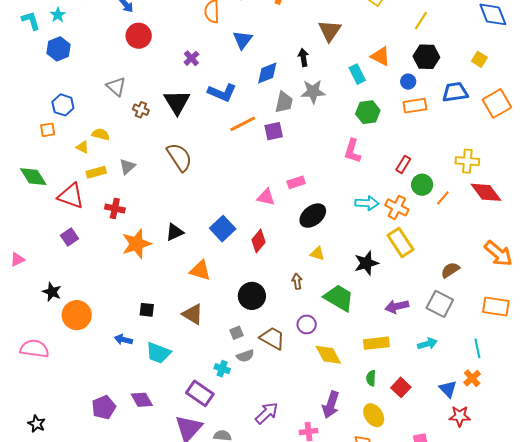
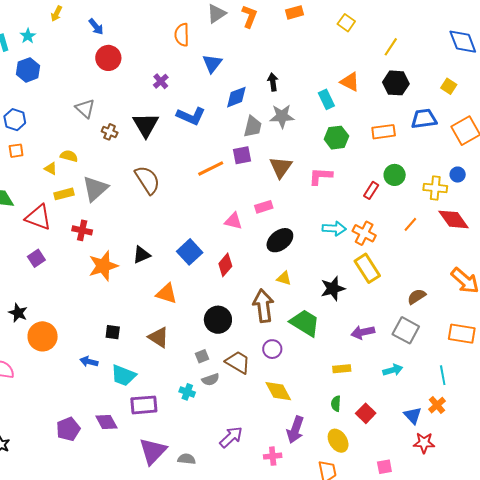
brown triangle: (330, 31) -> (281, 167), moved
blue circle: (408, 82) -> (458, 175), moved
blue hexagon: (63, 105) -> (15, 120), moved
orange line: (243, 124) -> (211, 168), moved
pink L-shape: (352, 151) -> (321, 176), turned 75
gray triangle: (127, 167) -> (95, 189), size x1.6
green circle: (422, 185) -> (395, 175), moved
brown arrow: (297, 281) -> (263, 306), size x2.0
yellow rectangle: (376, 343) -> (342, 369), size x0.7
yellow diamond: (328, 355) -> (278, 391), moved
purple rectangle: (200, 393) -> (144, 405), moved, turned -40

